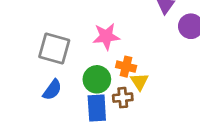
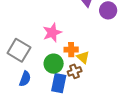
gray square: (54, 49) -> (19, 50), turned 30
blue rectangle: (97, 108) -> (59, 83), turned 30

